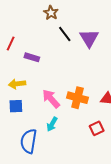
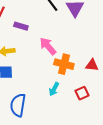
pink arrow: (51, 99) -> (48, 46), moved
cyan arrow: (52, 124) -> (54, 89), moved

